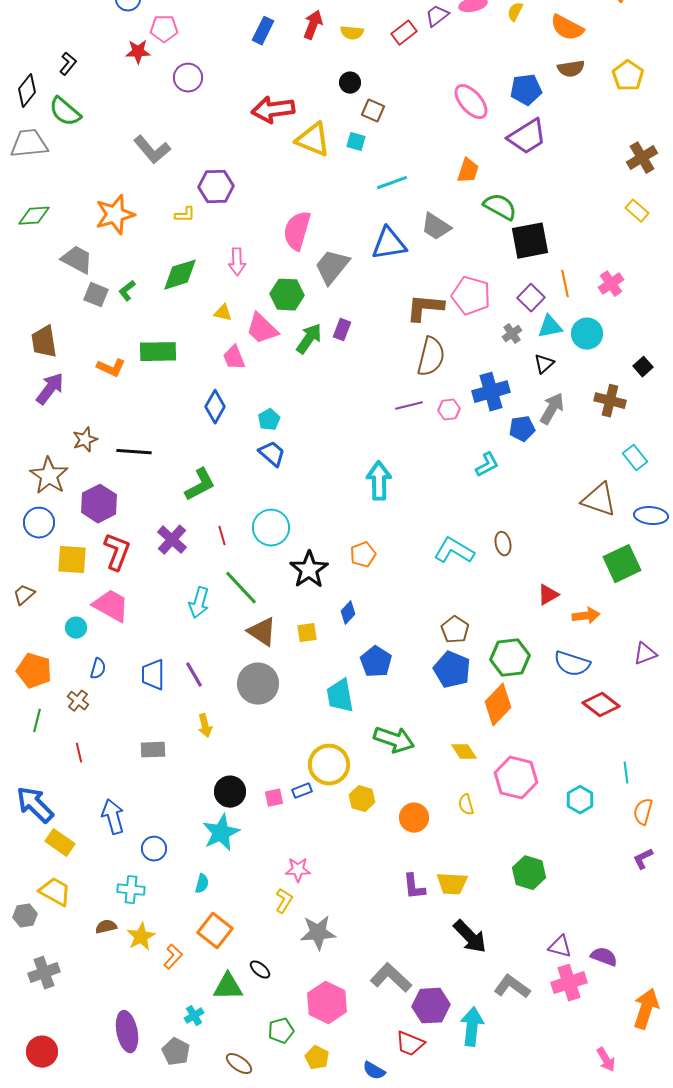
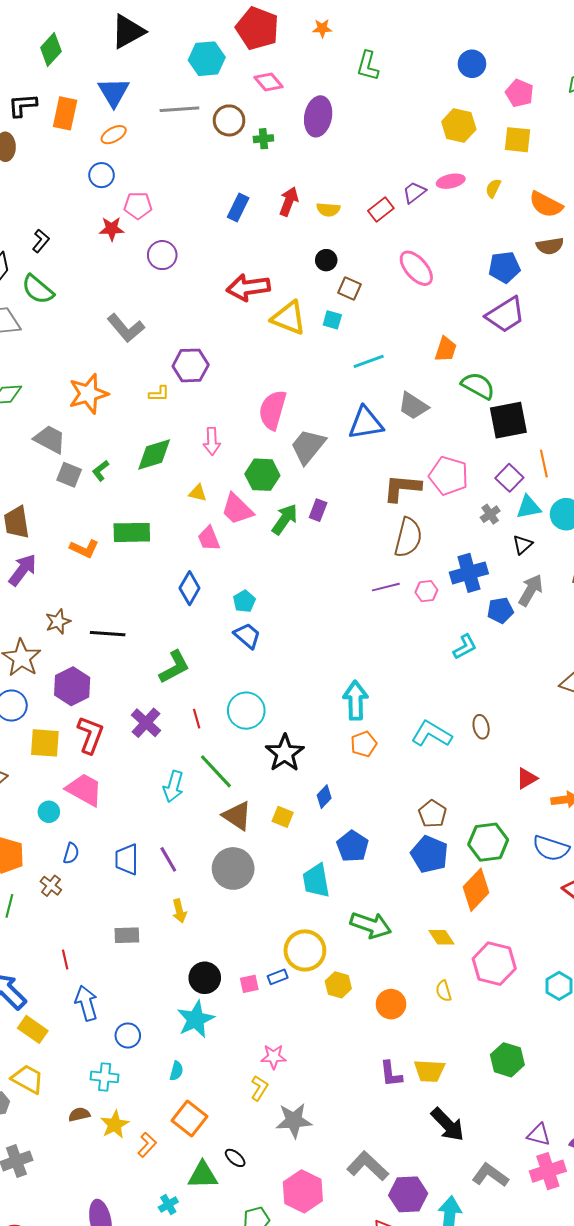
pink ellipse: (471, 102) -> (416, 268), moved
cyan arrow: (379, 481) -> (356, 700), moved
orange pentagon: (363, 555) -> (364, 744), moved
yellow square: (307, 633) -> (283, 817), turned 30
red line: (79, 753) -> (65, 960), moved

